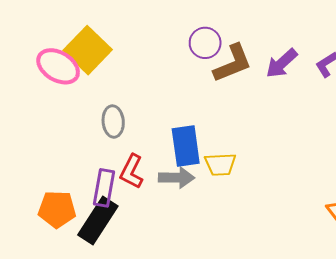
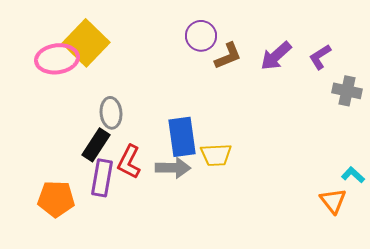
brown L-shape: (233, 63) -> (228, 56), size x0.7
pink ellipse: (58, 66) -> (57, 59), turned -39
black rectangle: (98, 221) -> (96, 145), moved, size x0.7

